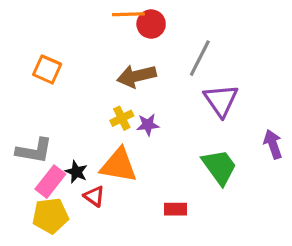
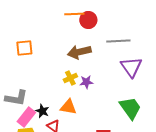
gray line: (200, 58) -> (118, 41), turned 60
orange square: (47, 69) -> (24, 48), turned -30
orange triangle: (119, 165) -> (68, 107), size x0.7

